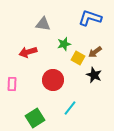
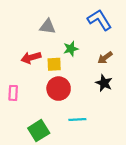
blue L-shape: (90, 18) -> (100, 20), turned 40
yellow square: (78, 58) -> (54, 64), moved, turned -32
cyan line: (70, 108) -> (77, 120), turned 49

